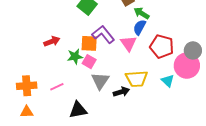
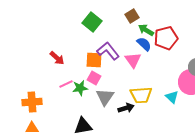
blue semicircle: (139, 27) -> (144, 44), turned 105
red arrow: (52, 41) -> (57, 58), turned 63
red pentagon: (162, 46) -> (166, 38), moved, turned -30
green star: (75, 57) -> (80, 88), moved
pink line: (57, 87) -> (66, 84), moved

